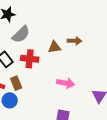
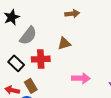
brown arrow: (75, 41) -> (72, 14), moved

